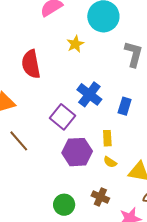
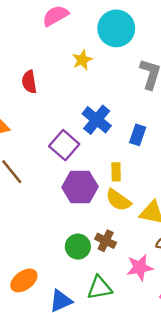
red semicircle: (31, 64) -> (29, 82), size x0.7
yellow semicircle: (110, 162) -> (118, 200), size x1.6
green circle: (64, 205) -> (78, 247), moved

